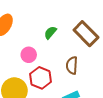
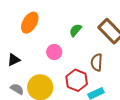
red hexagon: (41, 78) -> (77, 80), moved

